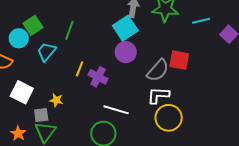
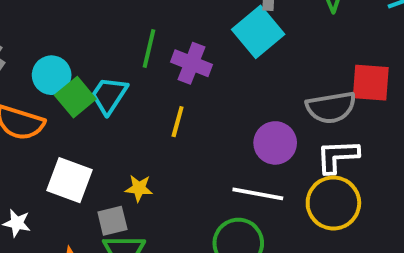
green square: (33, 25) -> (75, 97), moved
purple circle: (126, 52) -> (275, 143), moved
gray semicircle: (158, 70) -> (331, 107), turned 45
purple cross: (98, 77) -> (192, 63), moved
yellow circle: (169, 118) -> (333, 203), moved

